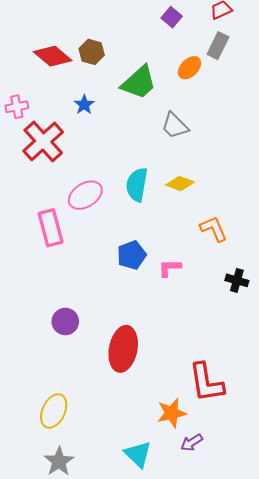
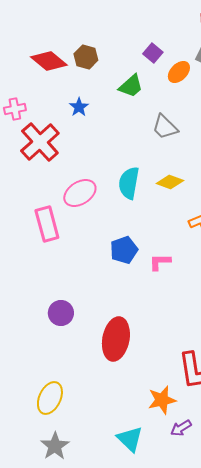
purple square: (172, 17) -> (153, 53), moved
green trapezoid: (139, 82) -> (131, 86), size x0.7

